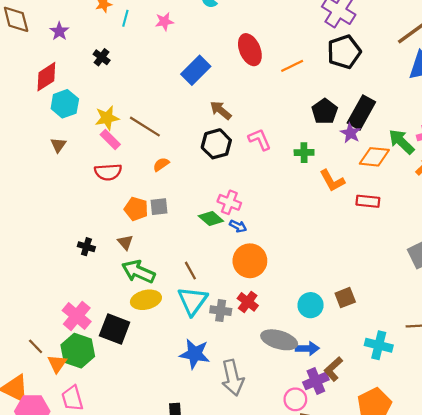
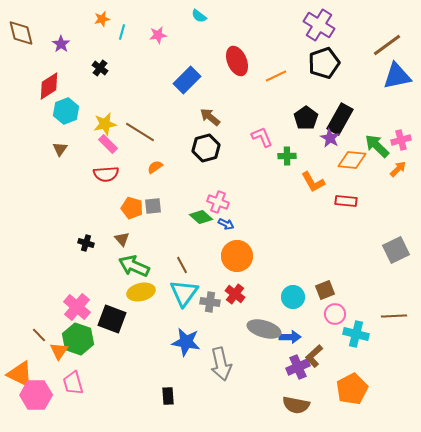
pink L-shape: (260, 140) -> (262, 137), moved
pink circle: (295, 399) -> (335, 314), moved

